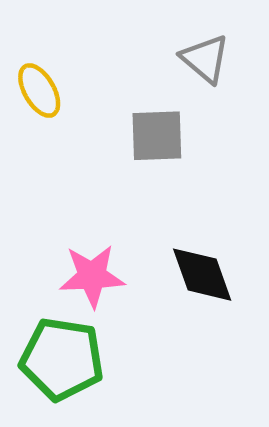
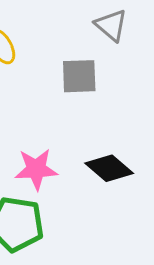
black diamond: (202, 275) -> (109, 168), turned -30

